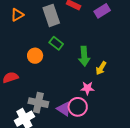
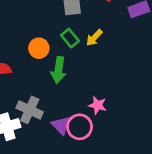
green arrow: (84, 56) -> (58, 70), moved
yellow arrow: (101, 68) -> (94, 38), moved

